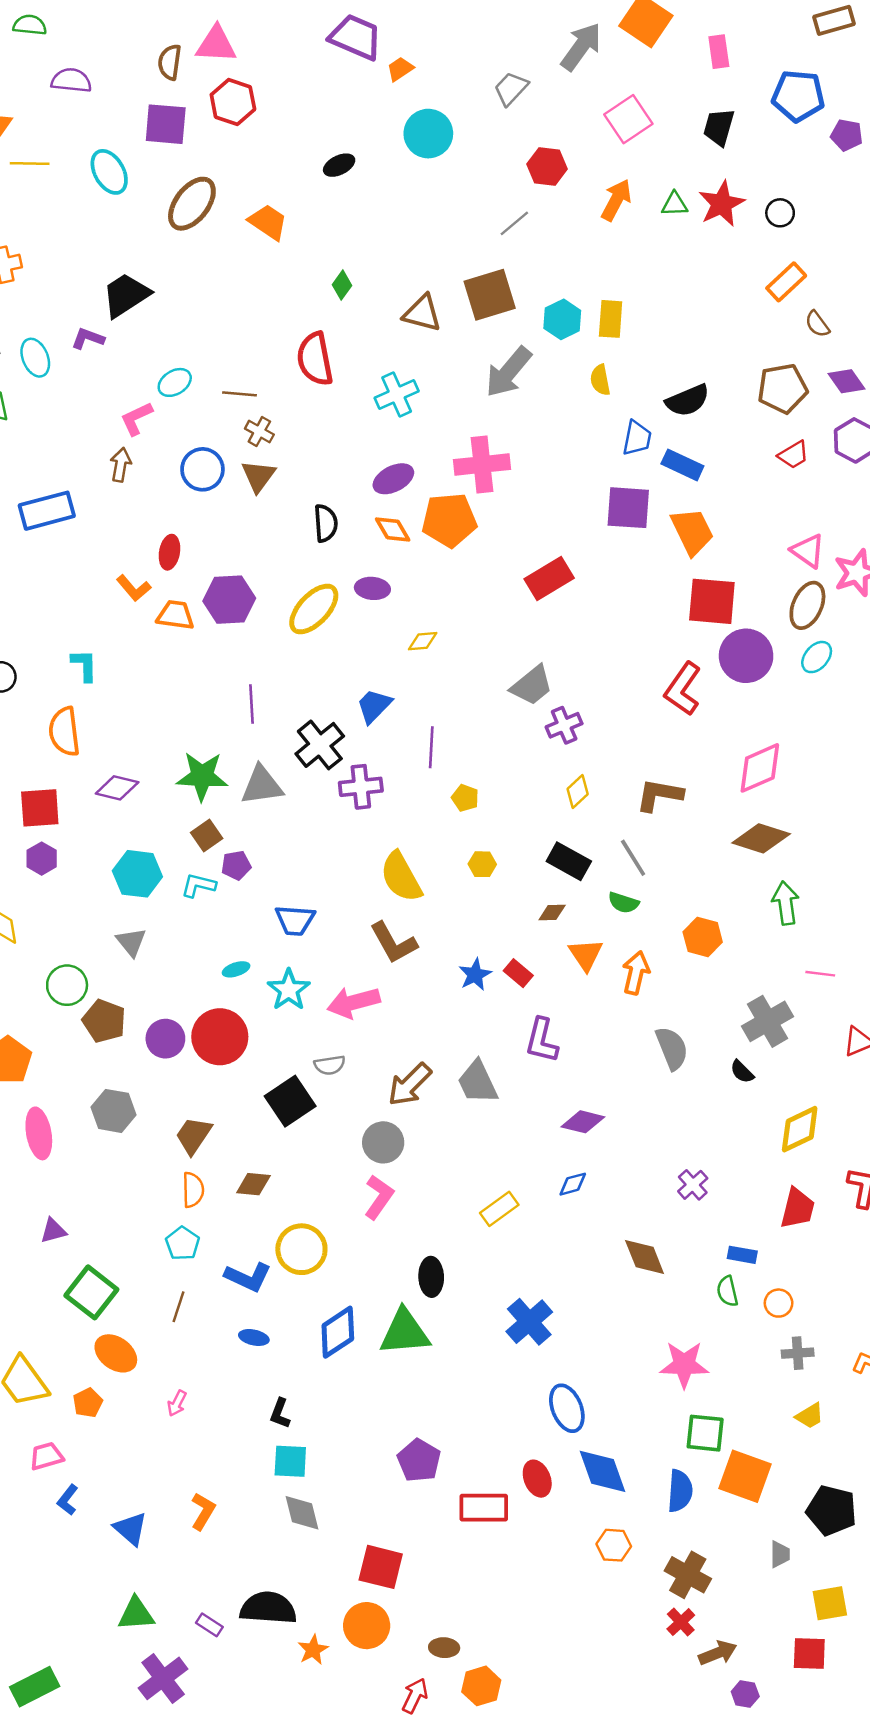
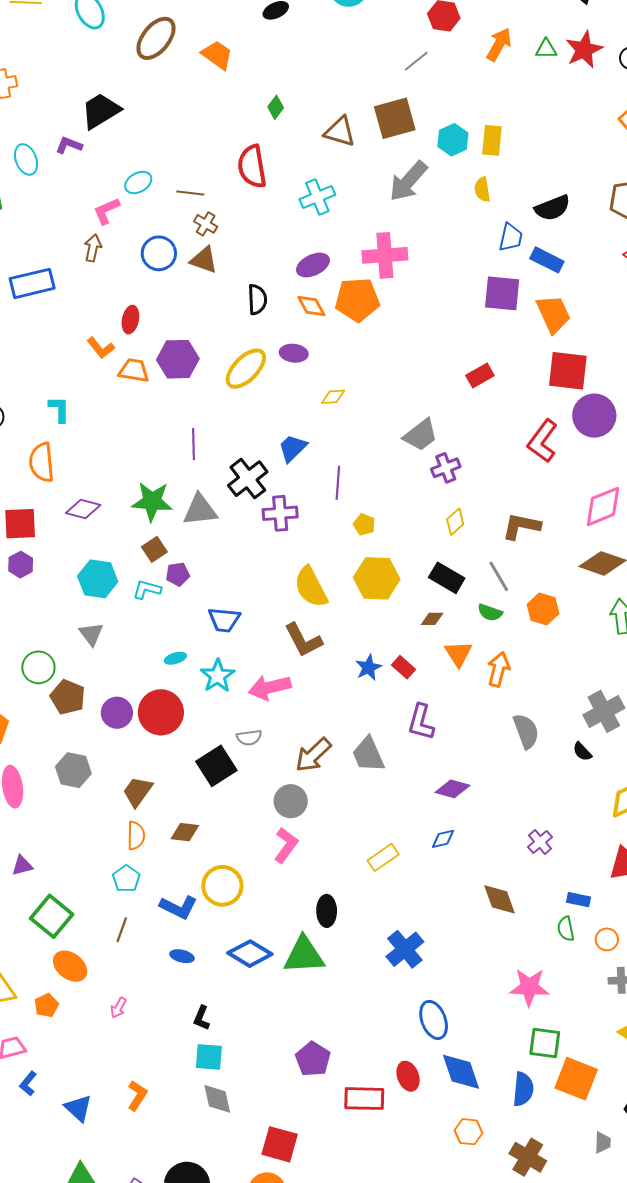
brown triangle: (258, 476) -> (204, 260), turned -48
red rectangle: (549, 579) -> (480, 376), moved, size x0.7
yellow hexagon: (482, 864) -> (377, 578), size x2.0
orange hexagon: (703, 937) -> (543, 609), moved
blue diamond: (338, 1332) -> (250, 954), turned 63

